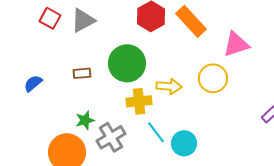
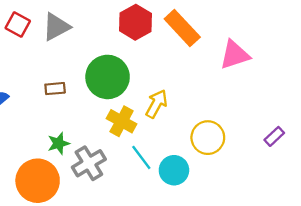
yellow circle: (213, 78) -> (208, 138), moved
yellow arrow: (169, 86) -> (156, 104), turned -65
yellow cross: (139, 101) -> (122, 121), turned 35

